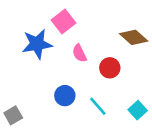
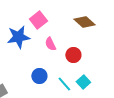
brown diamond: (134, 37) -> (84, 22), moved
cyan square: (138, 110) -> (83, 82), moved

